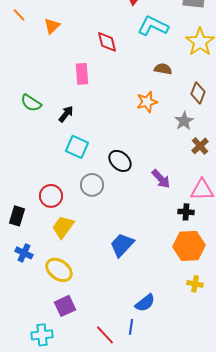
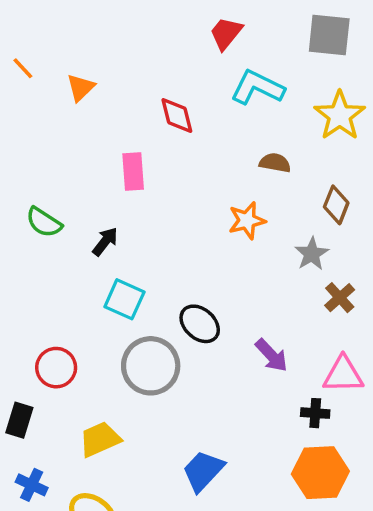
gray circle: (92, 185) -> (151, 366), size x1.4
red circle: (51, 196) -> (56, 368), moved
yellow trapezoid: (63, 227) -> (100, 439), turned 30

